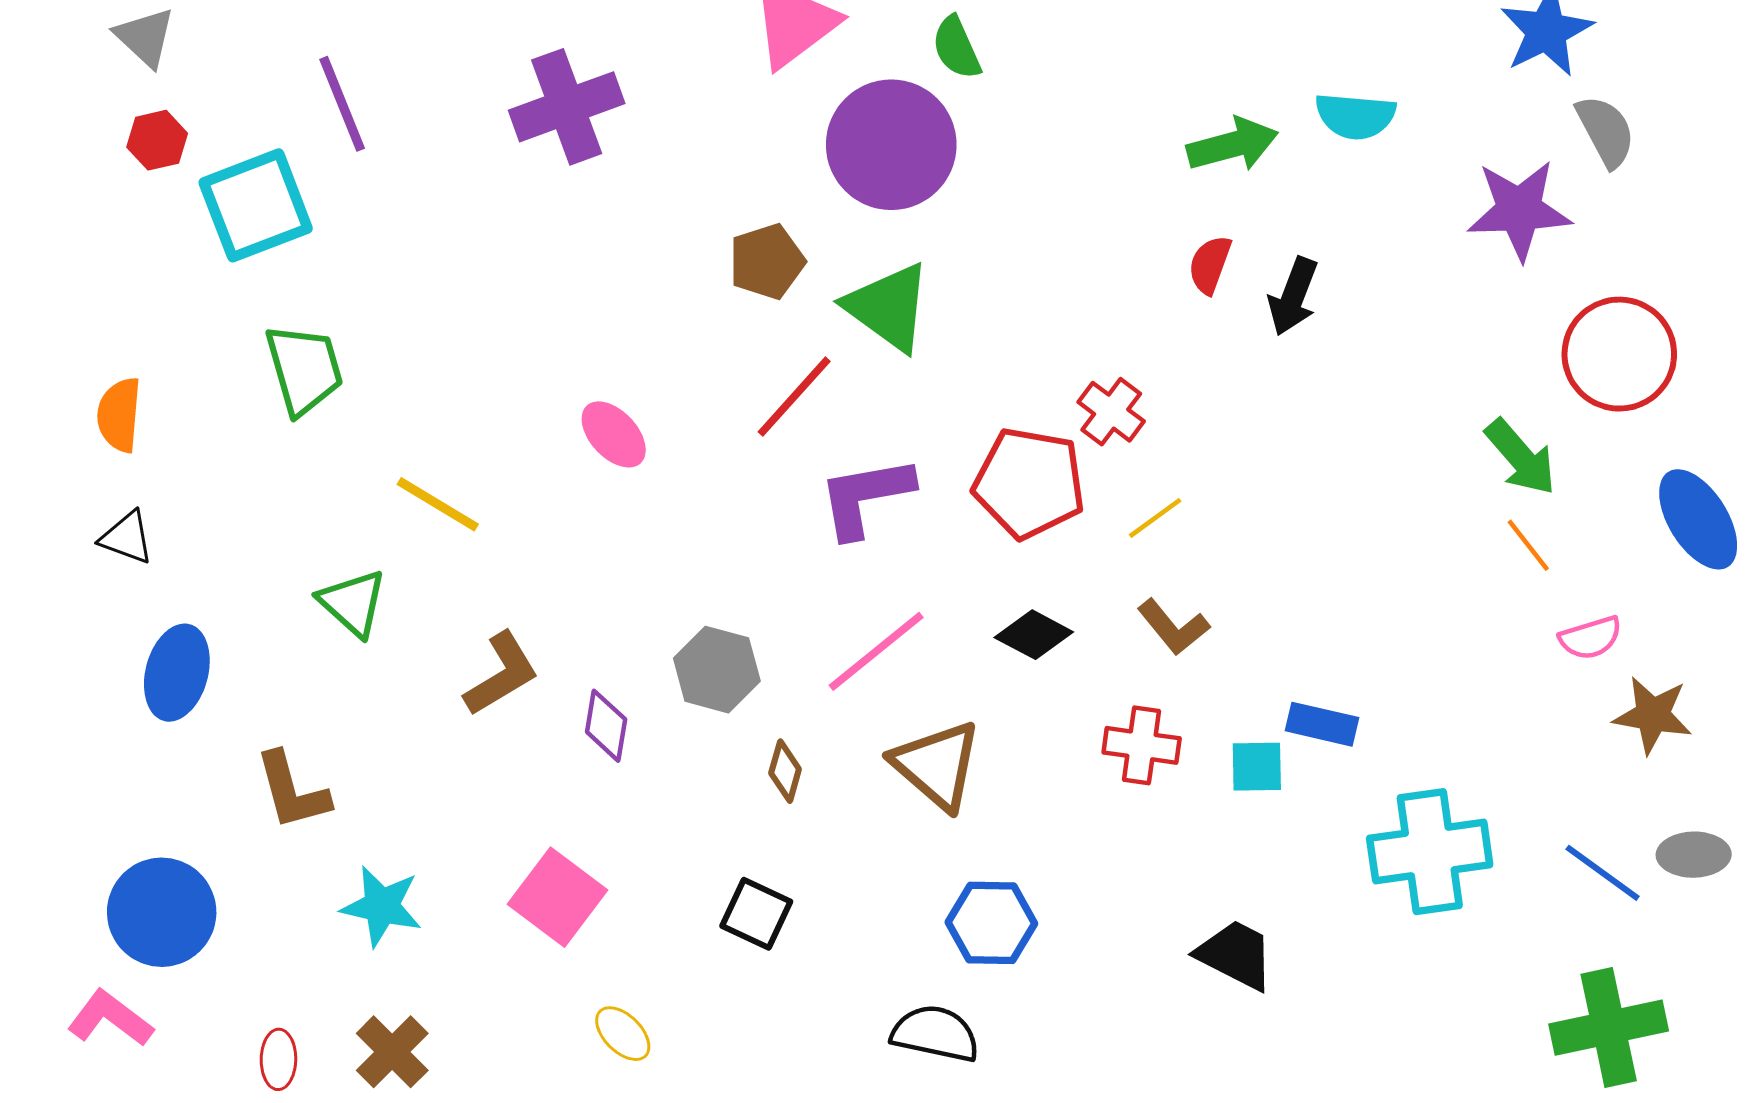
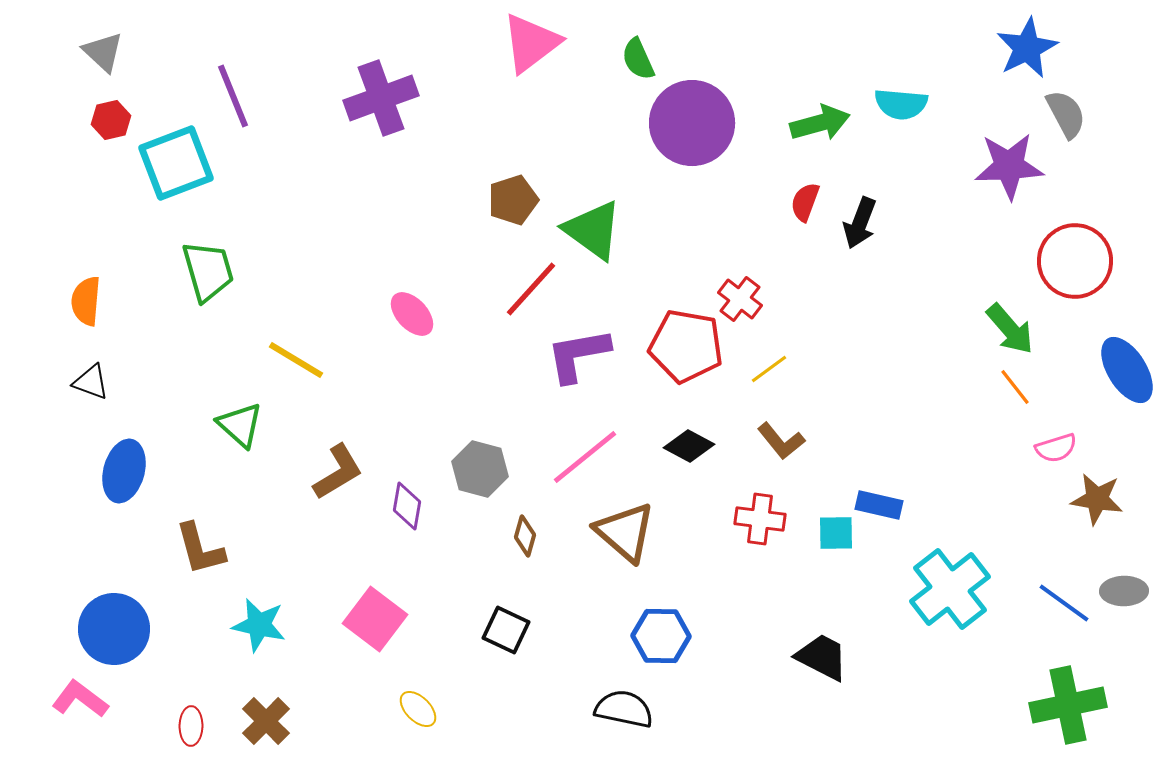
purple circle: (891, 145) -> (692, 123), moved
cyan cross: (1430, 852) -> (950, 589), turned -30

